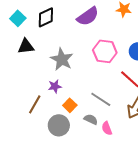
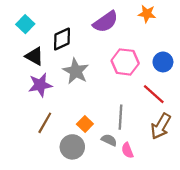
black diamond: (46, 17) -> (62, 39), moved
black triangle: (26, 46) -> (34, 56), turned 36
purple star: (55, 86) -> (40, 85), moved, size x1.5
gray line: (101, 99) -> (121, 117), turned 60

